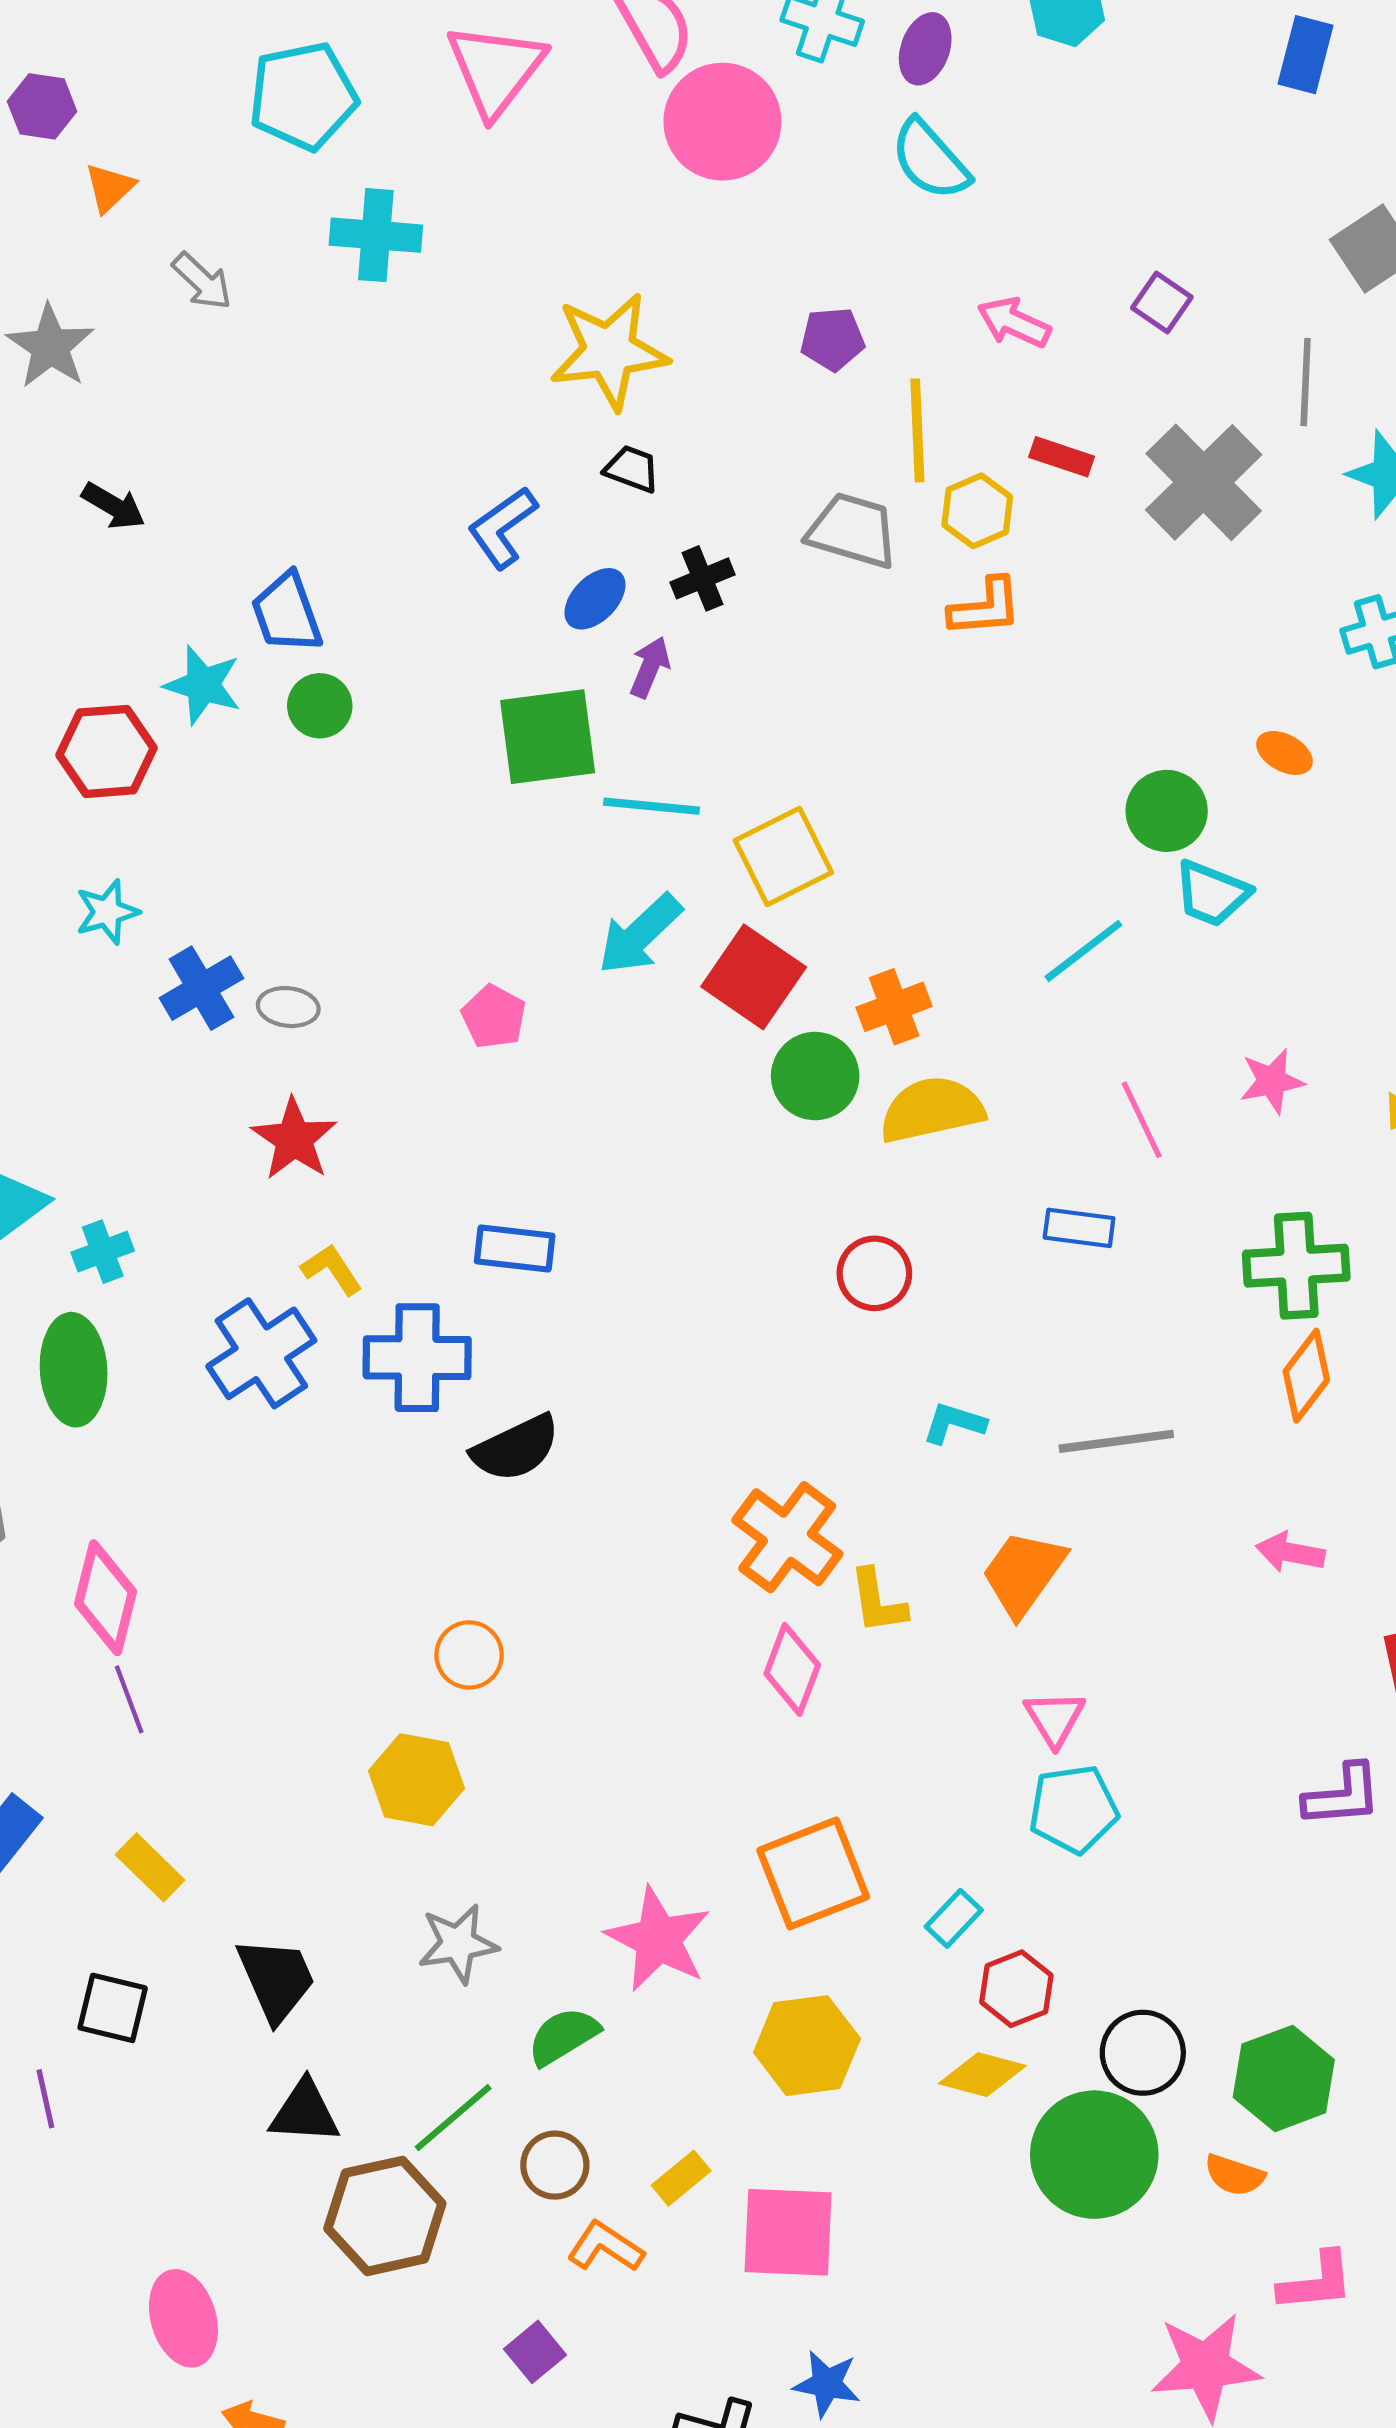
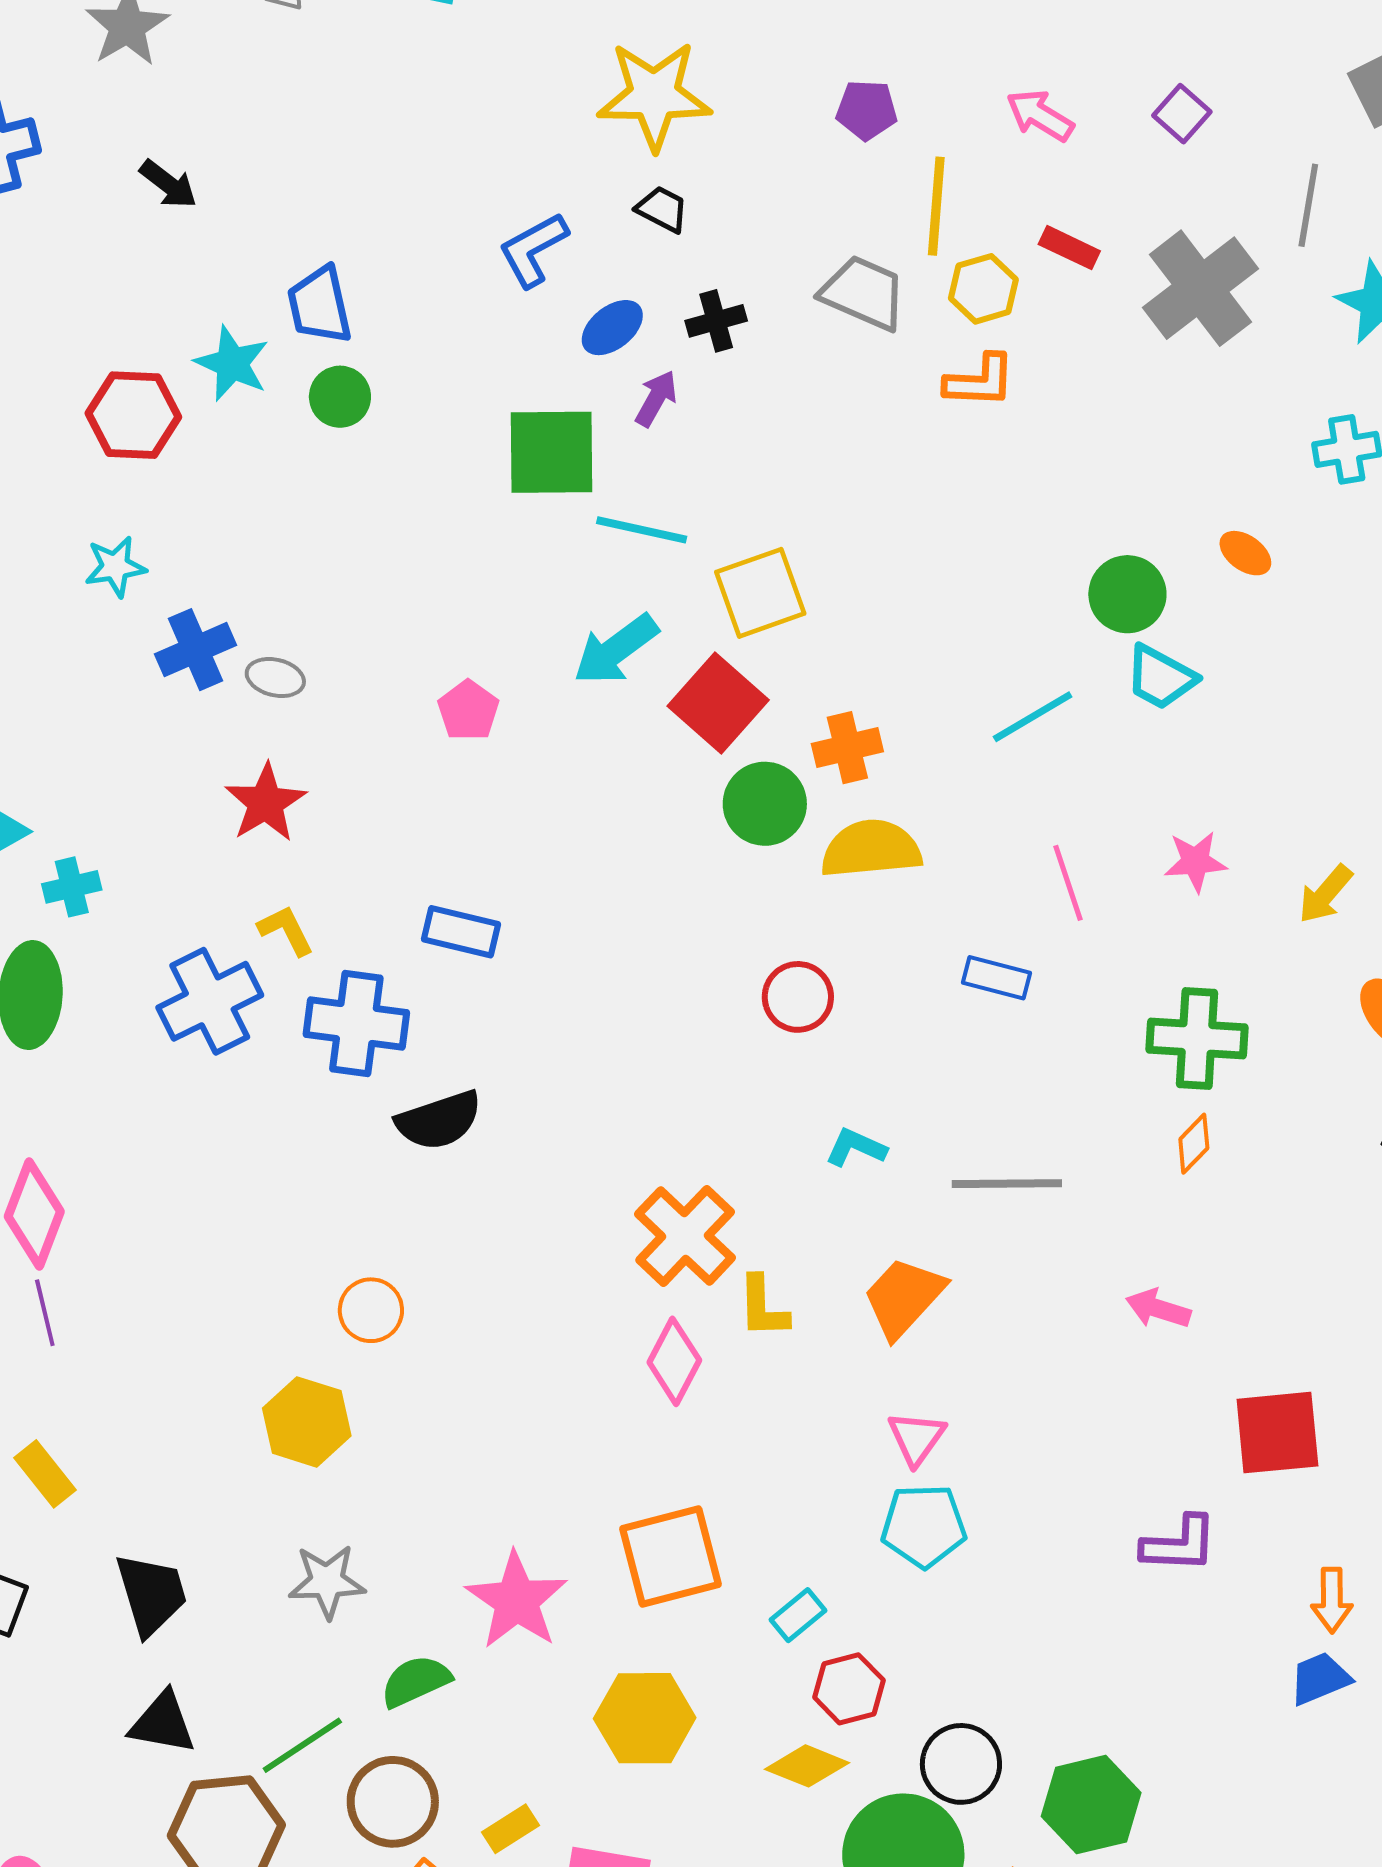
orange diamond: (1306, 1376) -> (1194, 1144), size x0.7
brown circle: (555, 2165) -> (393, 1802), size x1.4

